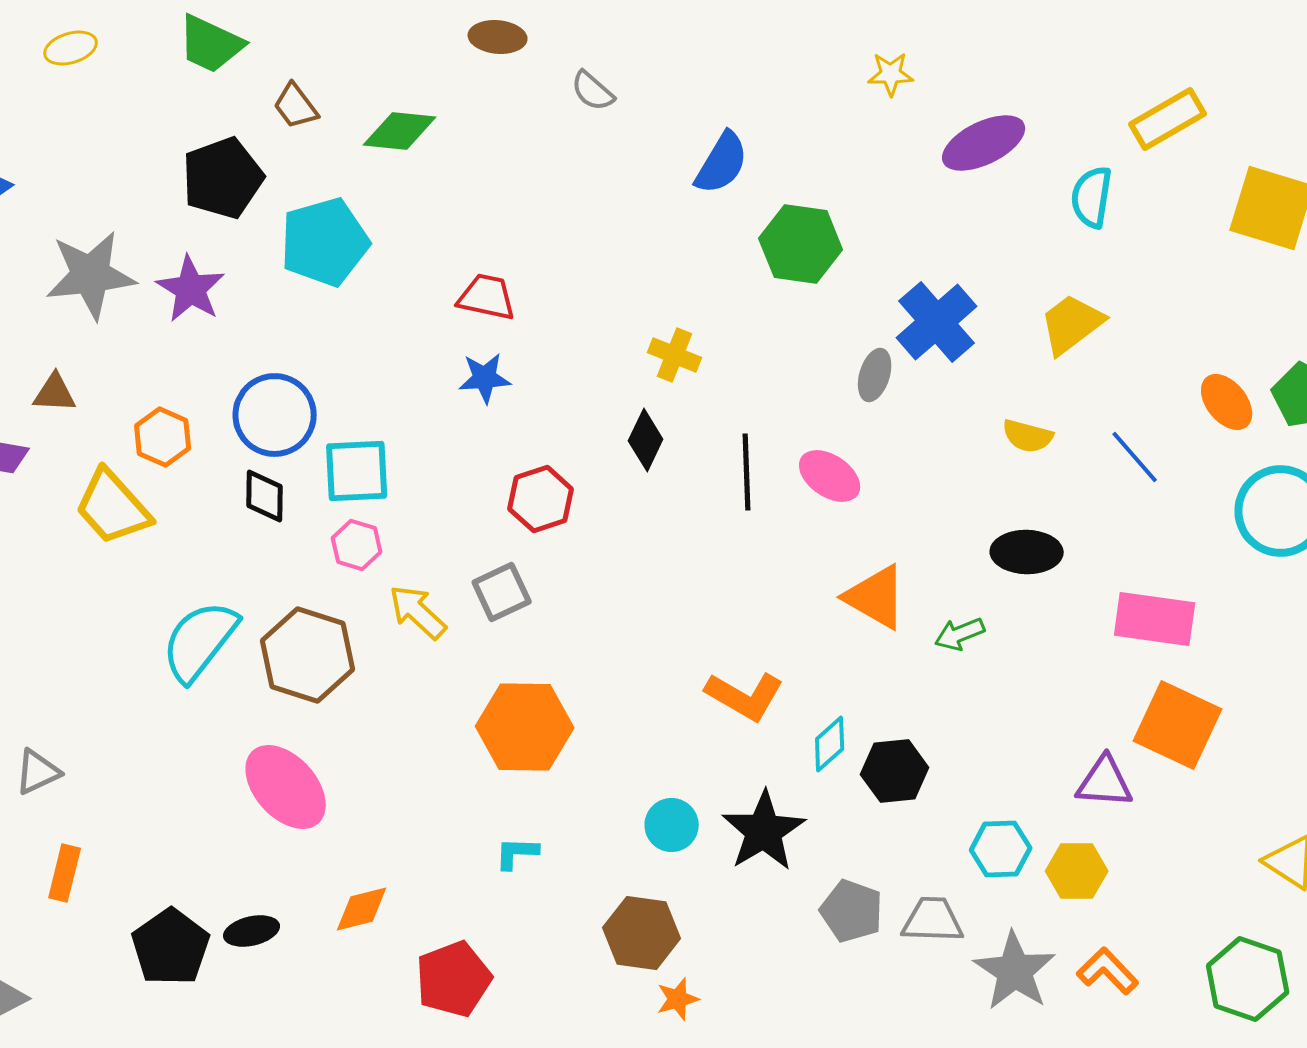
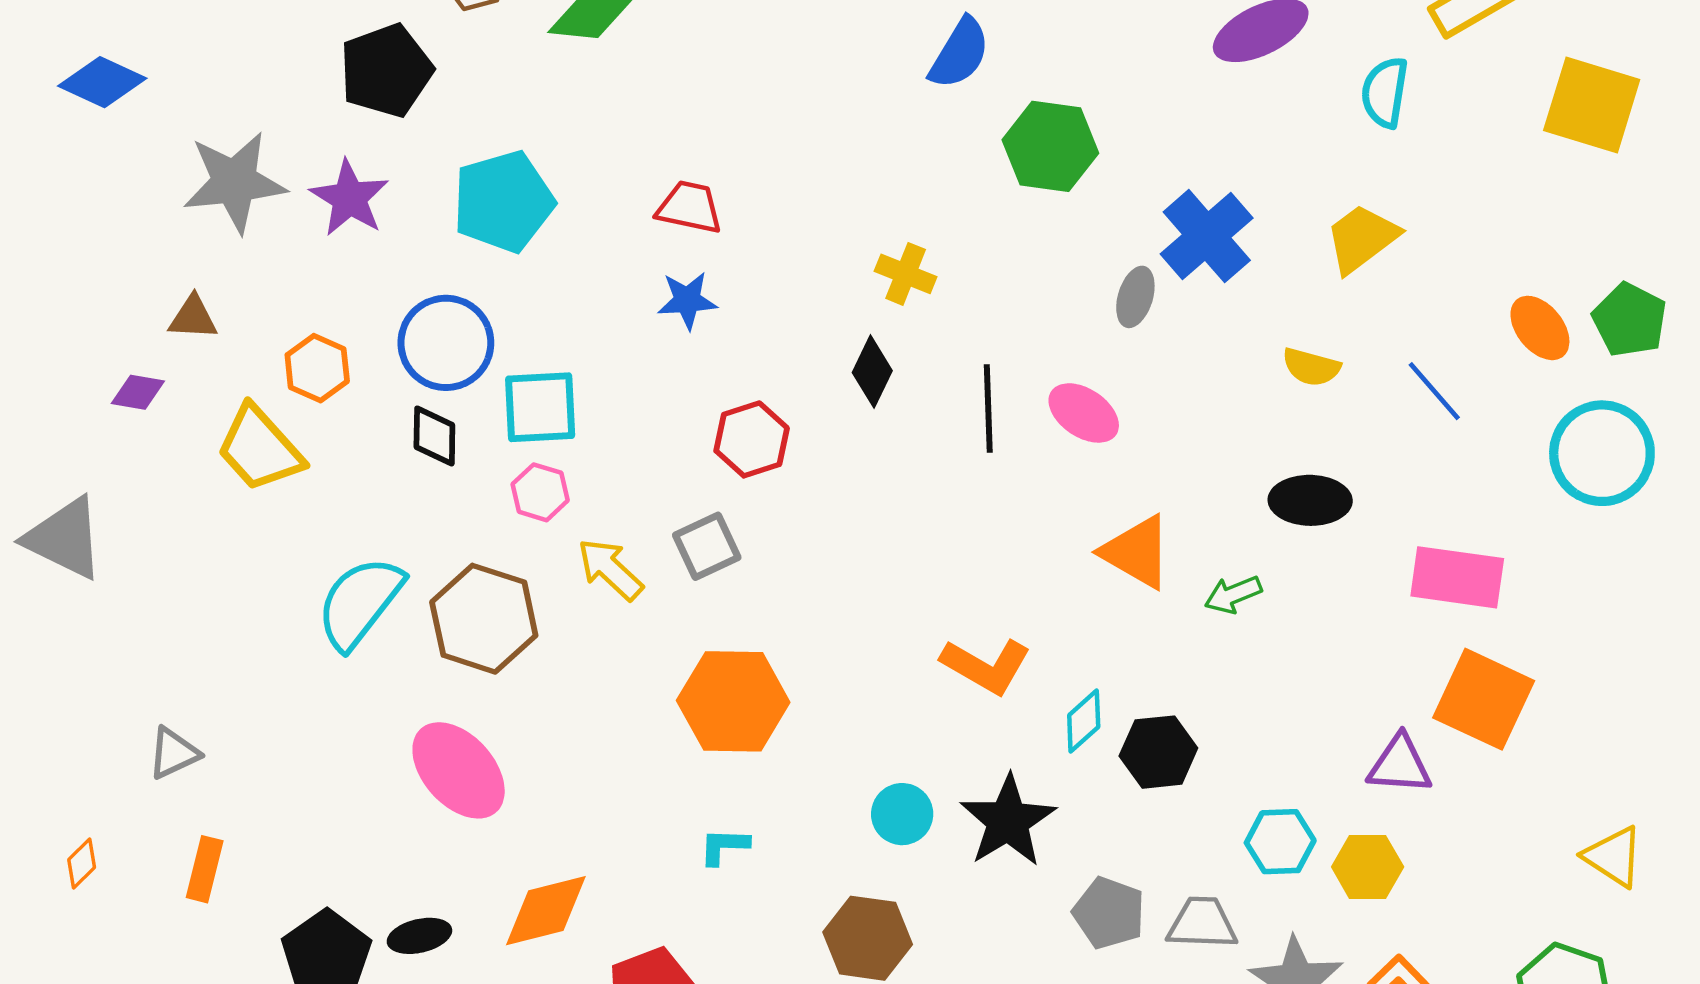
cyan pentagon: (325, 242) -> (503, 202), moved
orange diamond: (362, 909) -> (546, 911), size x1.4

